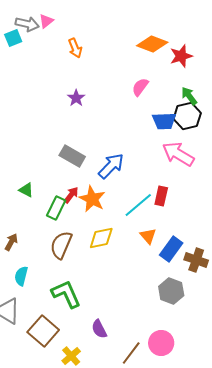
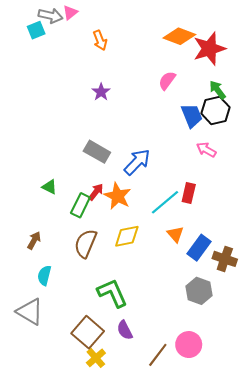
red star: (181, 56) -> (209, 49), size x1.4
blue trapezoid: (164, 121) -> (192, 116), turned -110
pink arrow: (178, 154) -> (206, 150), size x0.6
green L-shape: (66, 294) -> (112, 293), moved
brown square: (43, 331) -> (88, 332), moved

